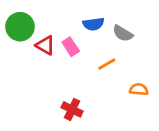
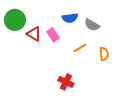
orange semicircle: (139, 89) -> (104, 54), moved, turned 80
red cross: (72, 109) -> (66, 82), moved

